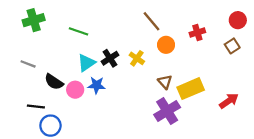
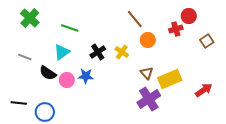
green cross: (34, 20) -> (30, 18), turned -30
red circle: (238, 20) -> (189, 16), moved
cyan triangle: (86, 63) -> (62, 52), moved
black line: (36, 107) -> (19, 103), moved

